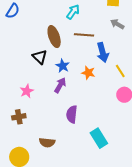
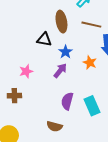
black triangle: (40, 57) -> (44, 39), turned -42
cyan rectangle: (99, 138) -> (92, 106), moved
brown semicircle: (47, 143) -> (55, 126), moved

